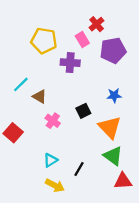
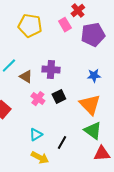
purple cross: (70, 63) -> (51, 70), moved
black square: (83, 111) -> (59, 97), moved

